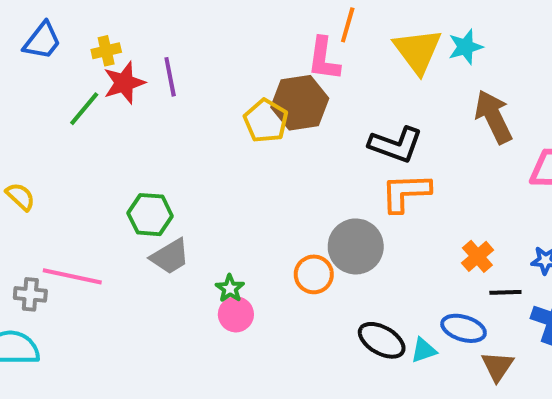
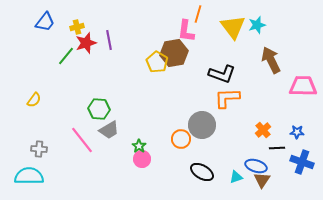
yellow semicircle: (20, 197) -> (34, 100), turned 84
pink line: (72, 276) -> (82, 140), moved, turned 40
black ellipse: (382, 340) -> (202, 172), moved
brown triangle: (497, 366) -> (262, 180), moved

